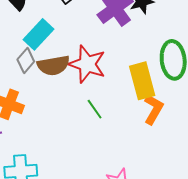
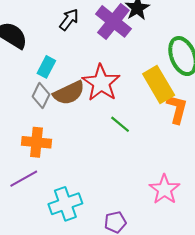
cyan rectangle: (39, 34) -> (46, 67), size x0.7
red star: (87, 64) -> (101, 83), turned 30

